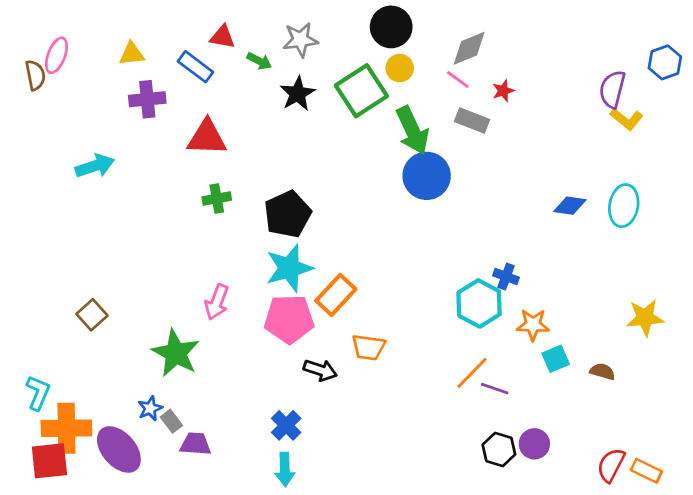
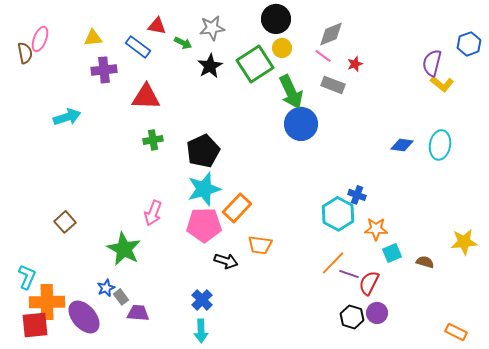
yellow star: (645, 318) -> (464, 242), moved
red semicircle: (611, 465) -> (369, 283), moved

